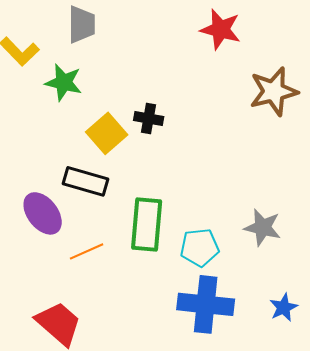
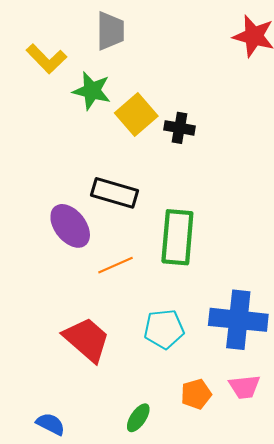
yellow square: (107, 133) -> (136, 115), moved
cyan pentagon: (200, 247) -> (164, 329), moved

